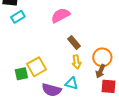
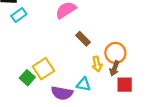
yellow arrow: (76, 62) -> (97, 64), moved
green square: (21, 74) -> (27, 78), turned -32

